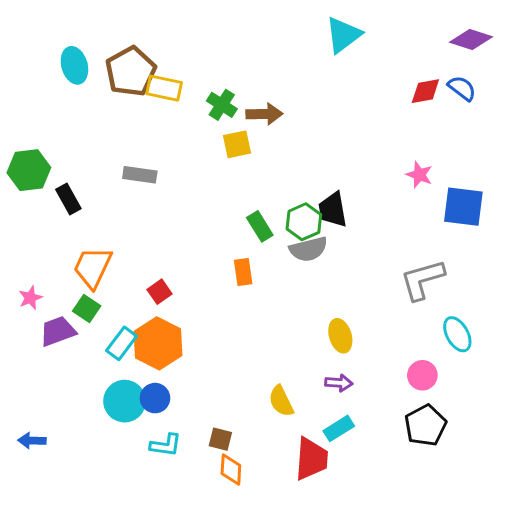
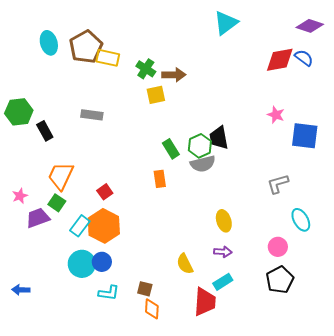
red diamond: (425, 91) -> (280, 60), size x1.4
gray L-shape: (422, 280) -> (278, 184), size x0.7

